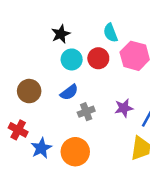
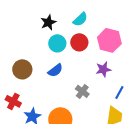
cyan semicircle: (110, 33) -> (80, 19), moved, turned -112
purple star: (124, 108) -> (103, 69), moved
gray cross: (86, 112) -> (82, 91), moved, turned -32

